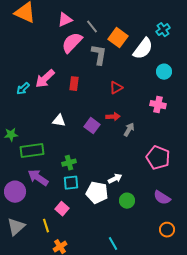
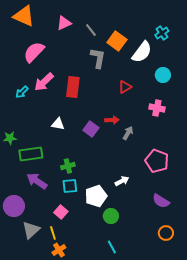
pink semicircle: (72, 43) -> (34, 52), moved
red rectangle: (74, 84) -> (73, 87), size x1.5
red triangle: (116, 88) -> (125, 87), moved
white arrow: (115, 179) -> (122, 181), moved
purple circle: (15, 192) -> (14, 206), moved
white pentagon: (97, 193) -> (96, 196), turned -30
green circle: (127, 201) -> (111, 216), moved
yellow line: (46, 226) -> (53, 233), moved
gray triangle: (16, 227) -> (31, 230), moved

